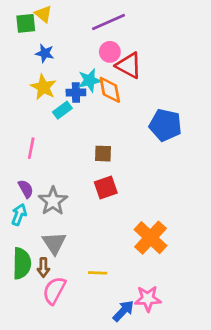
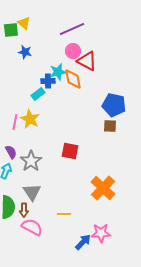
yellow star: (43, 87) -> (30, 119), moved
brown square: (103, 154) -> (110, 126), moved
red square: (106, 187) -> (70, 151), turned 30
pink semicircle: (54, 291) -> (32, 227), turned 90

